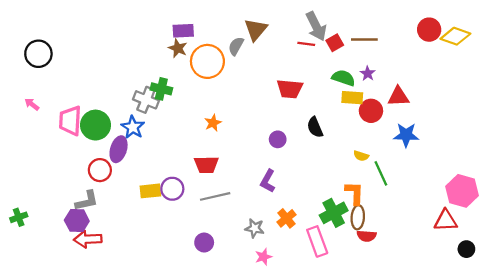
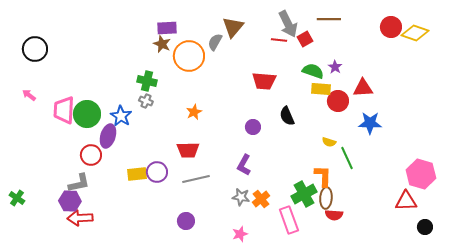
brown line: (364, 39) -> (329, 19), moved
gray cross: (146, 100) -> (146, 101), moved, size x0.6
green cross: (19, 217) -> (17, 198), turned -35
gray star: (255, 228) -> (241, 197), moved

